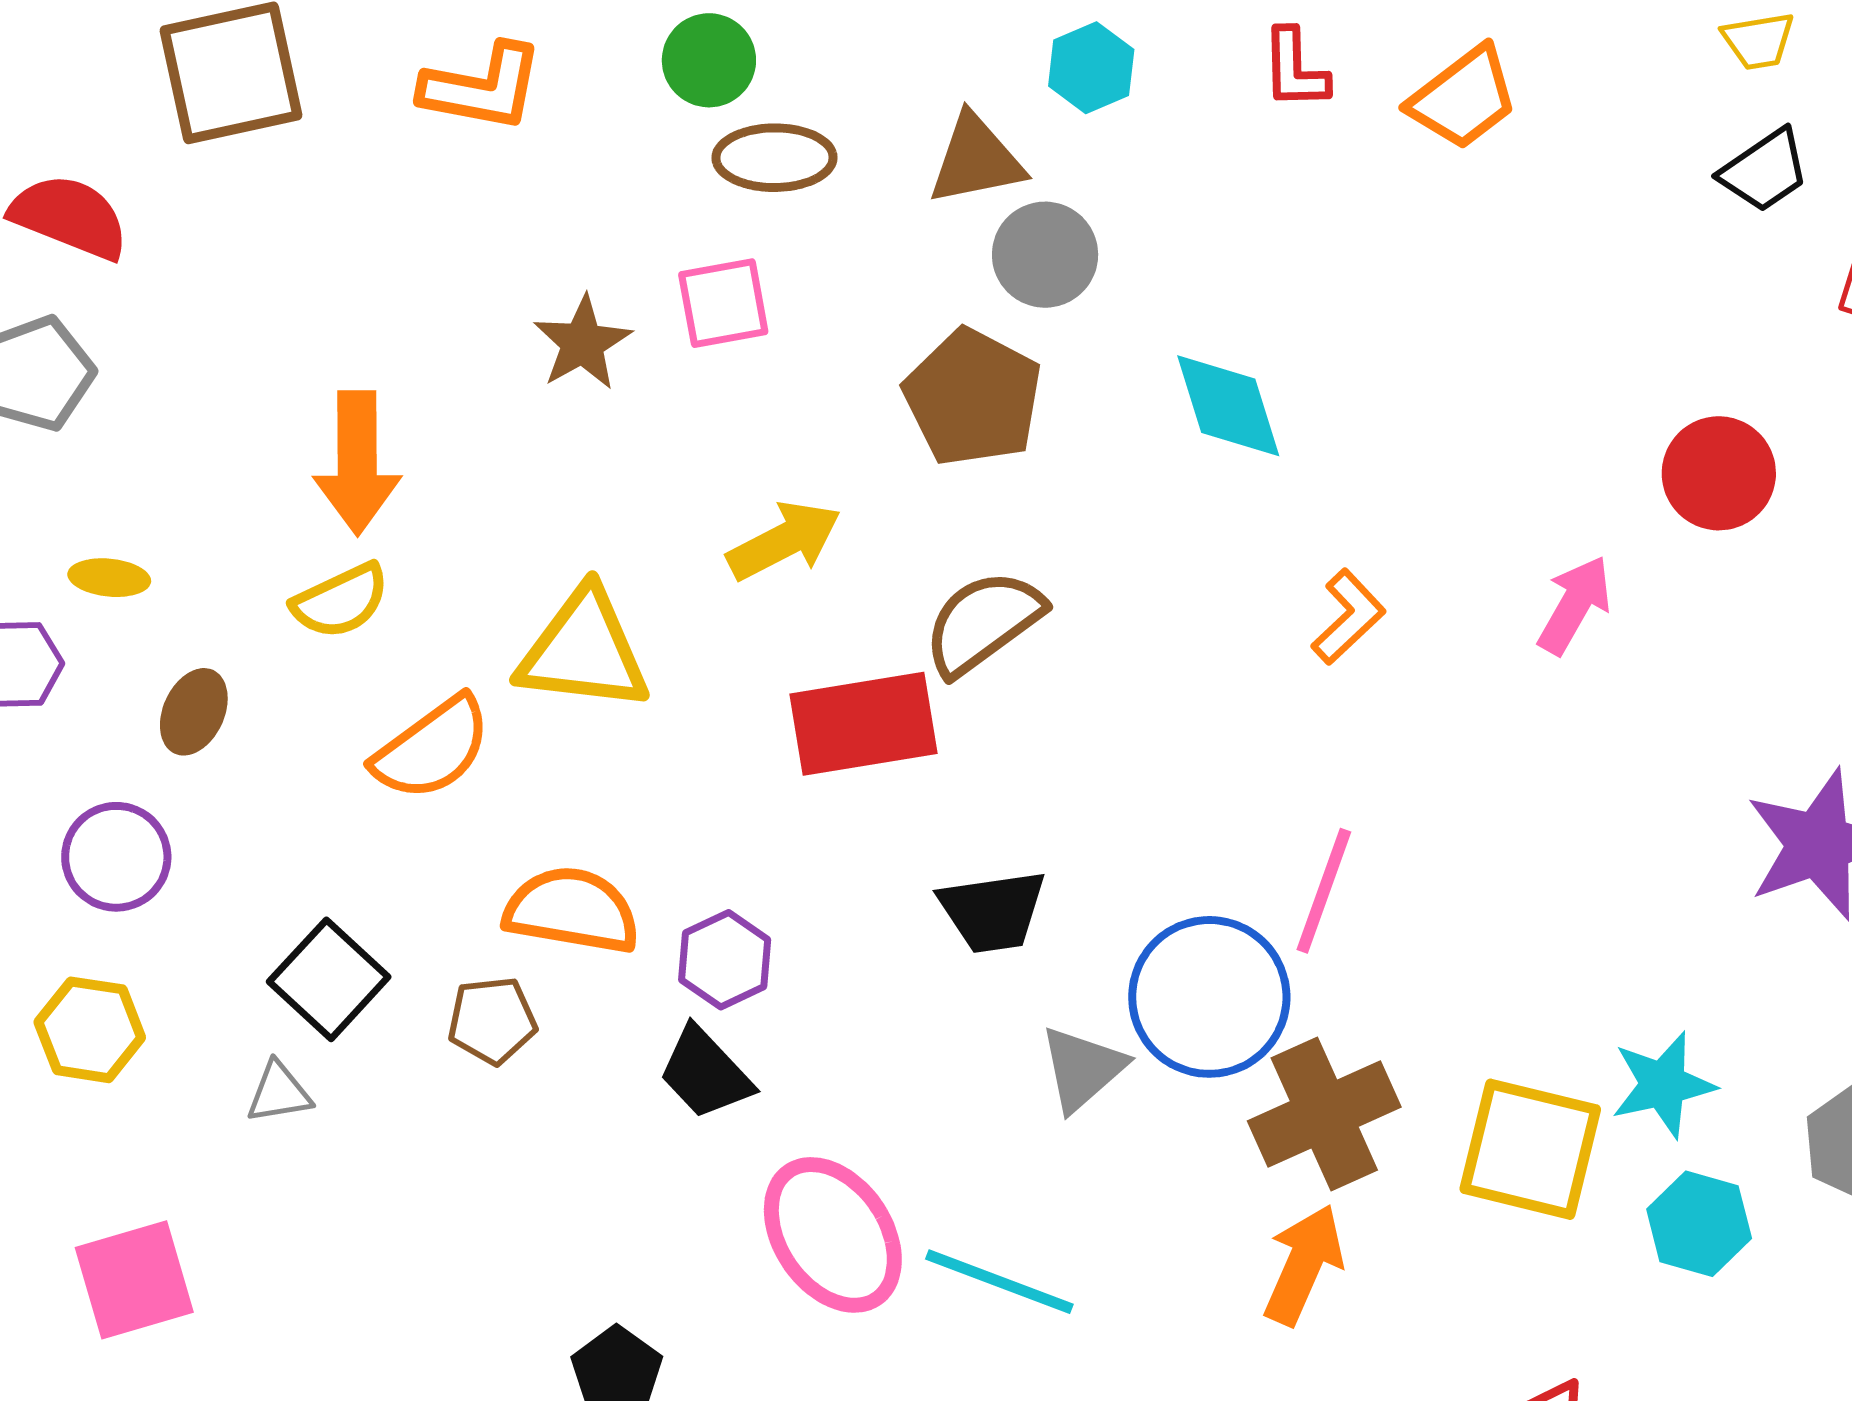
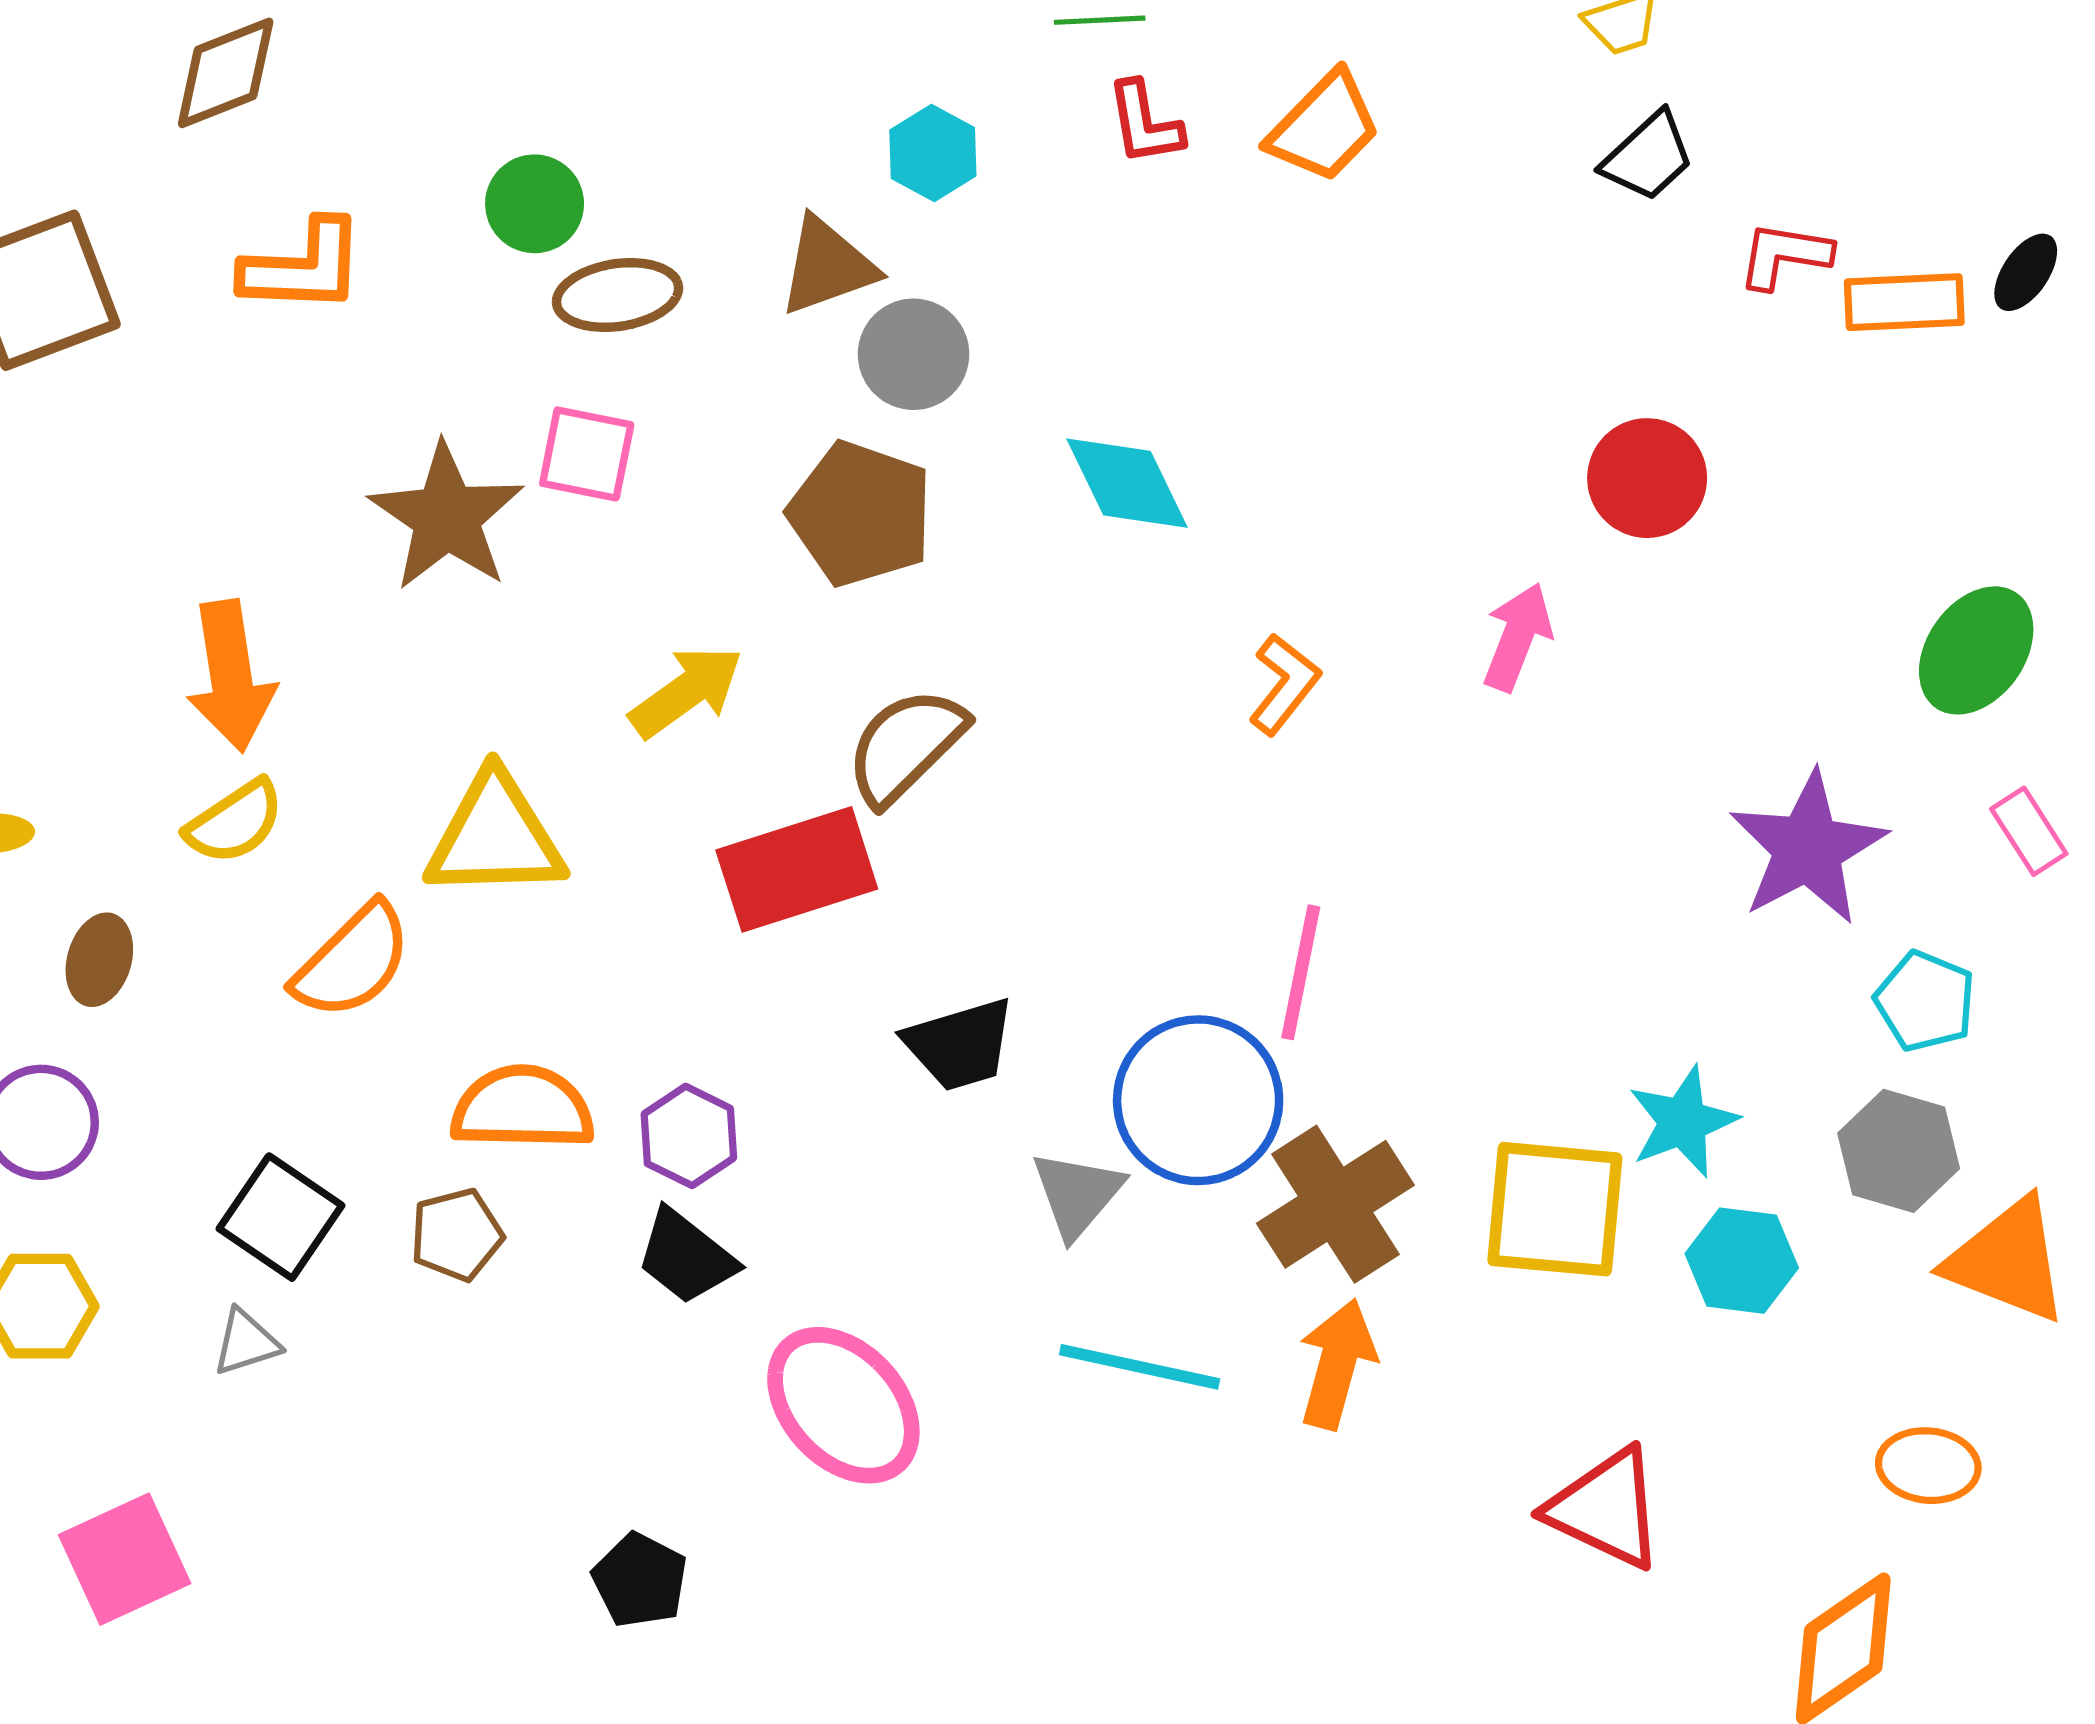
pink square: (723, 303) -> (587, 454), turned 30
brown star: (583, 343) -> (447, 517), size x1.5
cyan line: (999, 1282) -> (1140, 1367), moved

